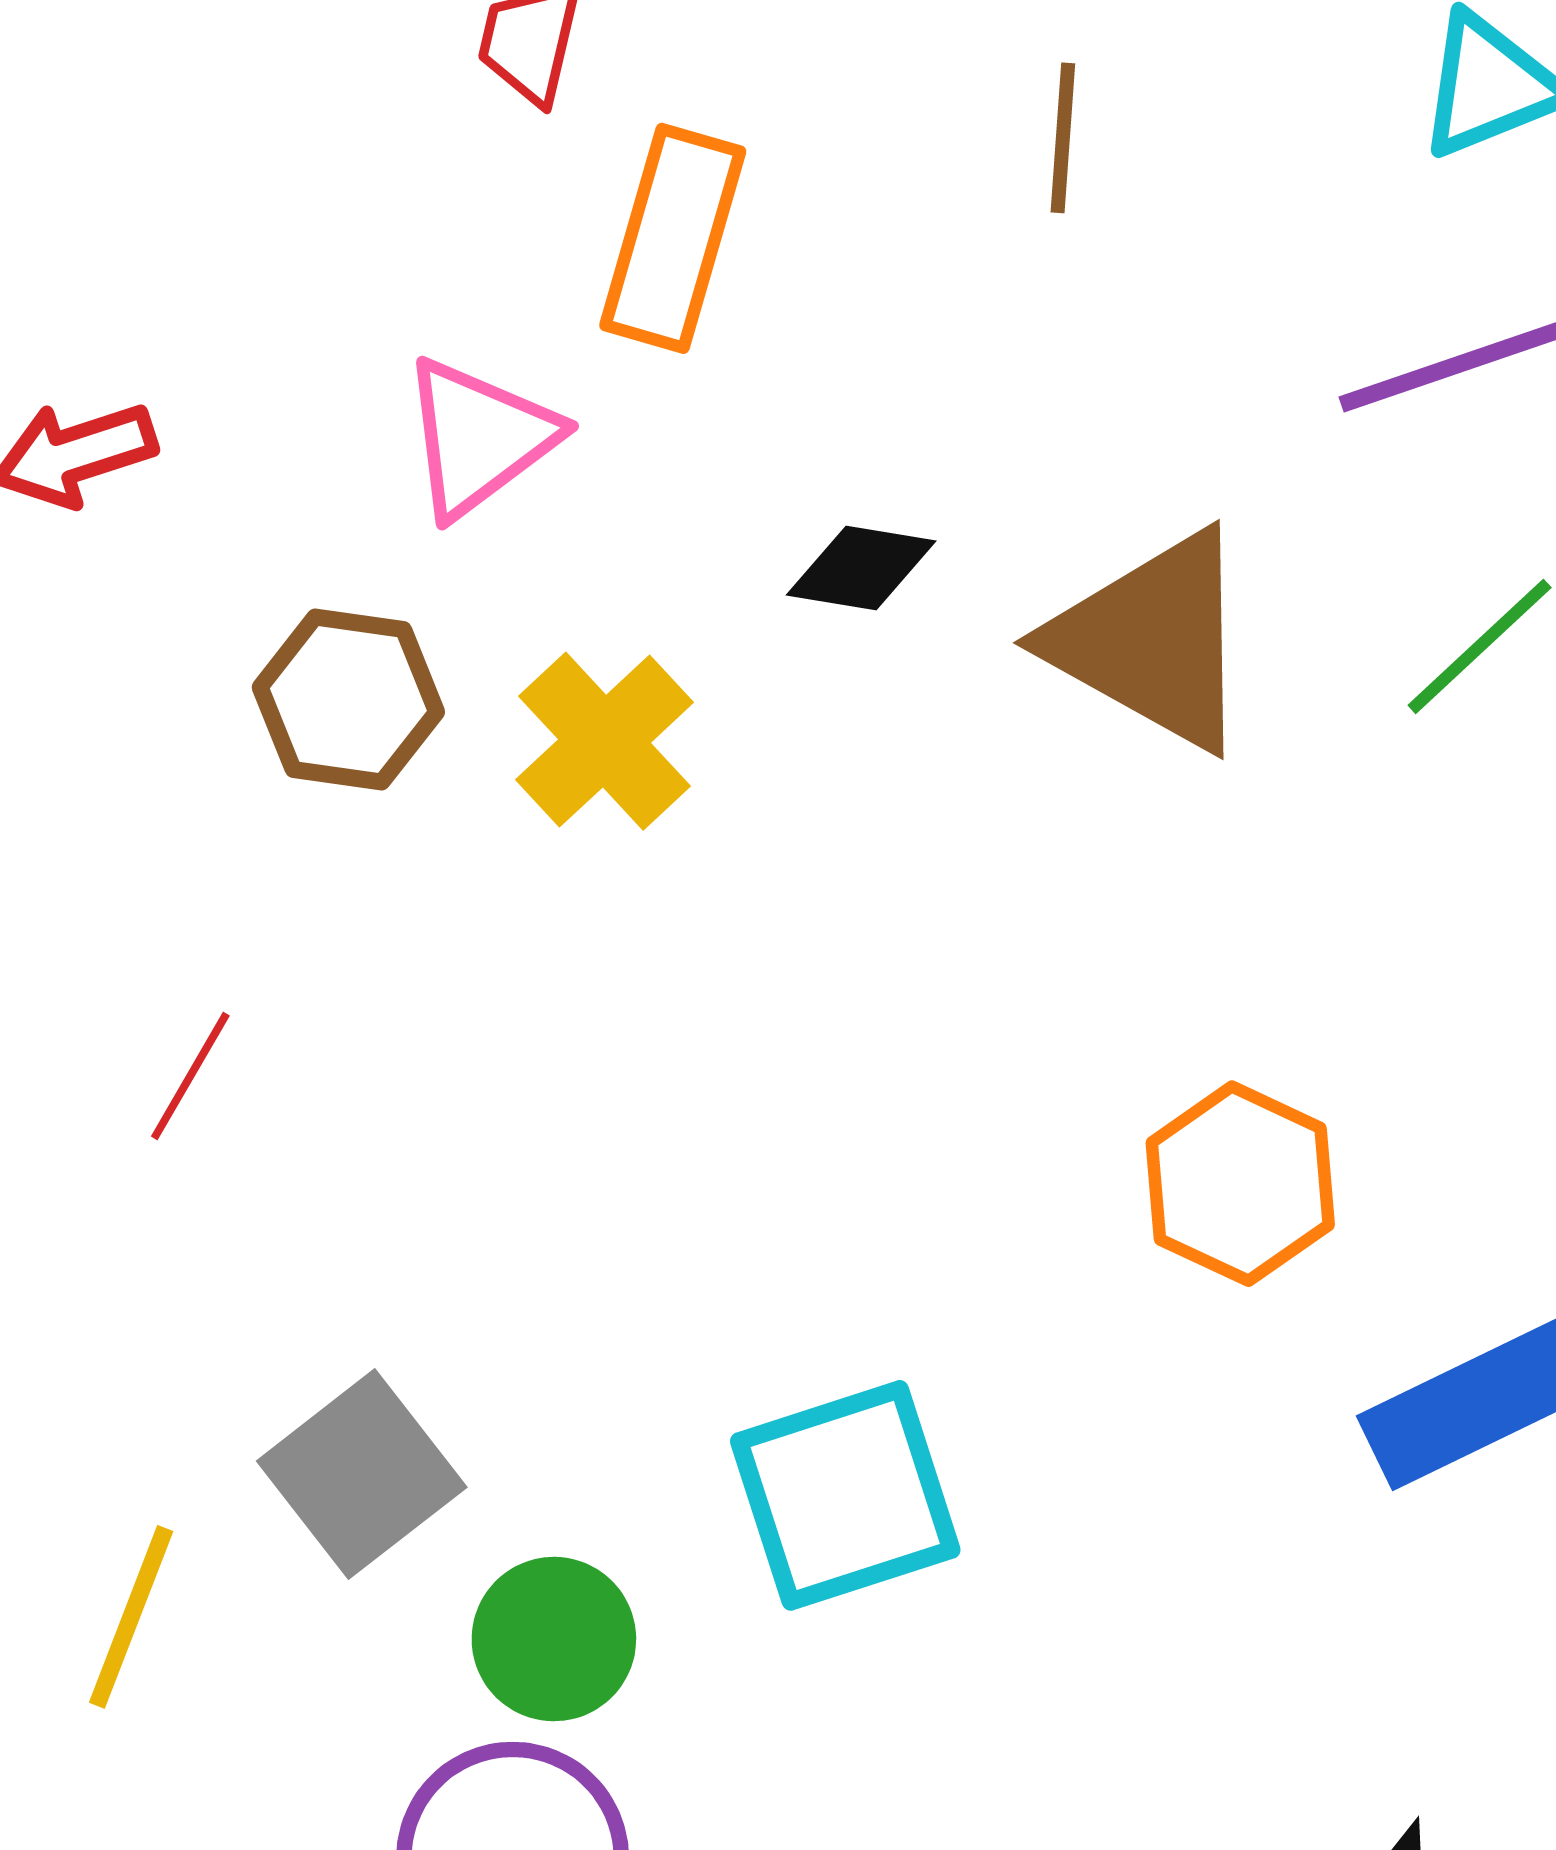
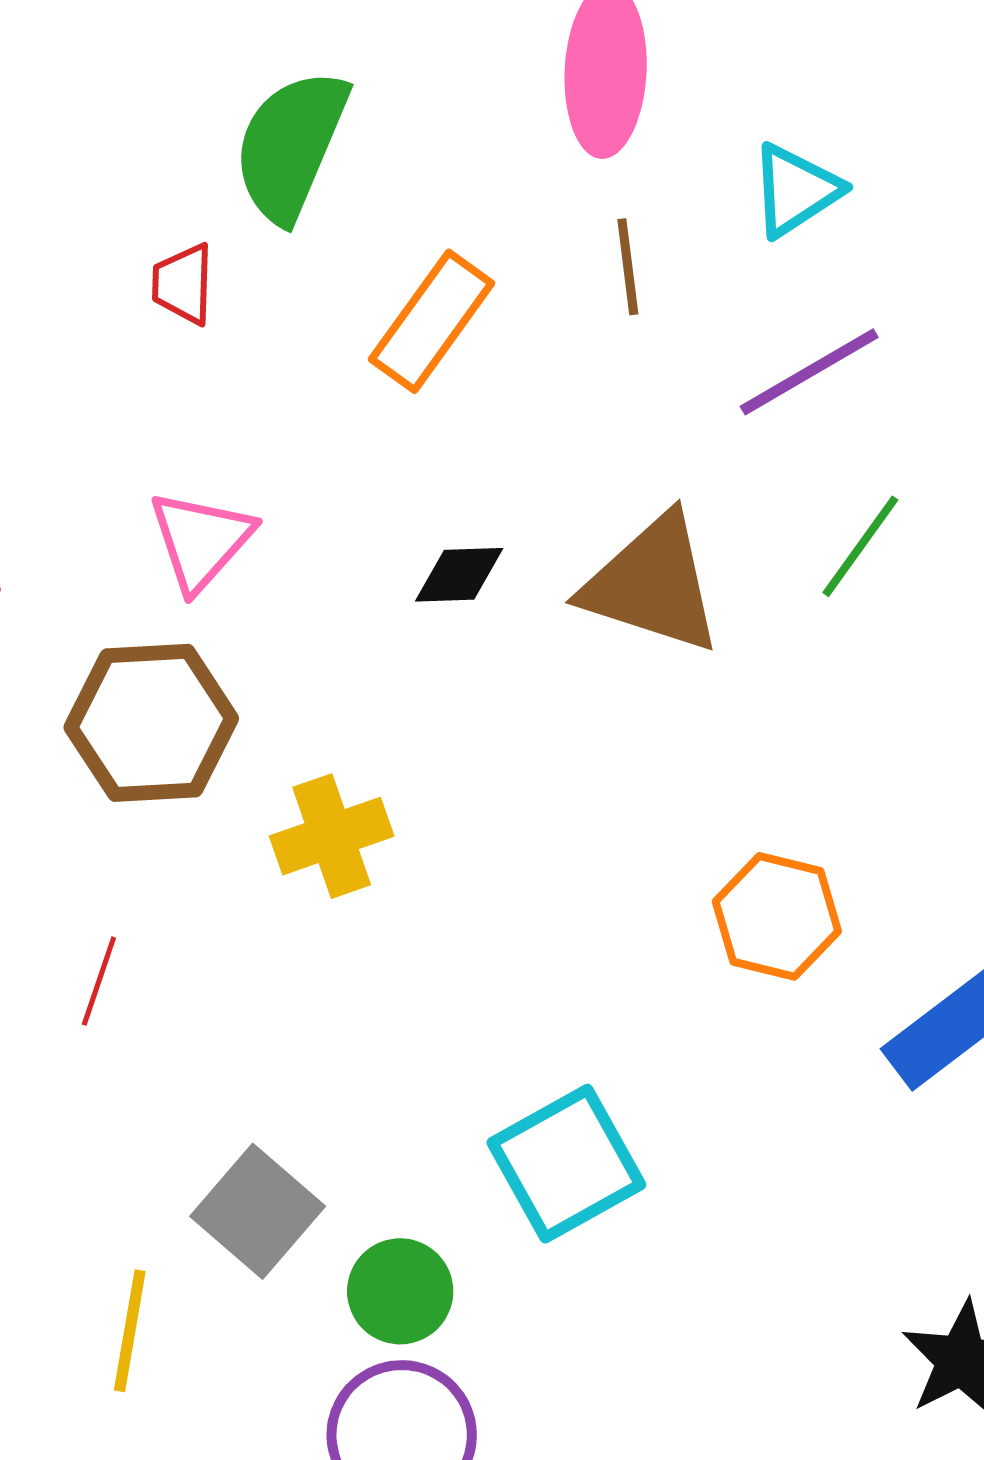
brown line: (1063, 138) -> (628, 267), moved
orange rectangle: (673, 238) -> (432, 321), moved, turned 31
brown hexagon: (348, 700) -> (151, 723), size x1.4
yellow cross: (604, 741) -> (332, 836), moved, turned 35

